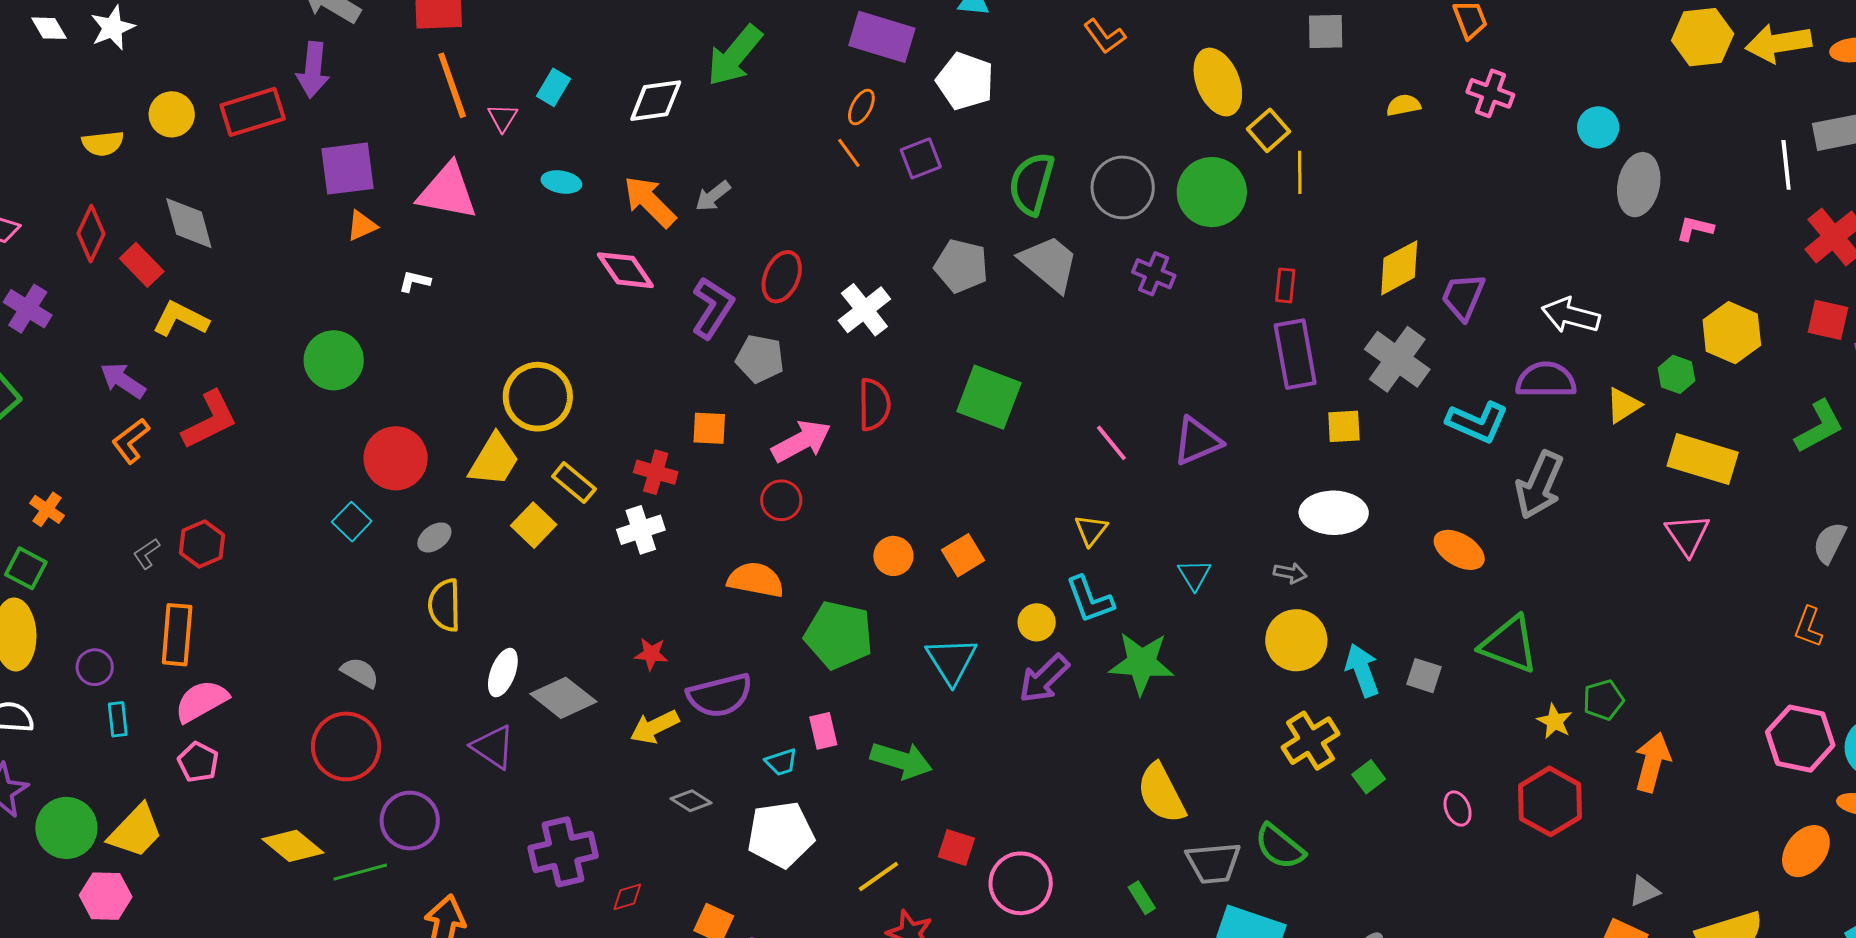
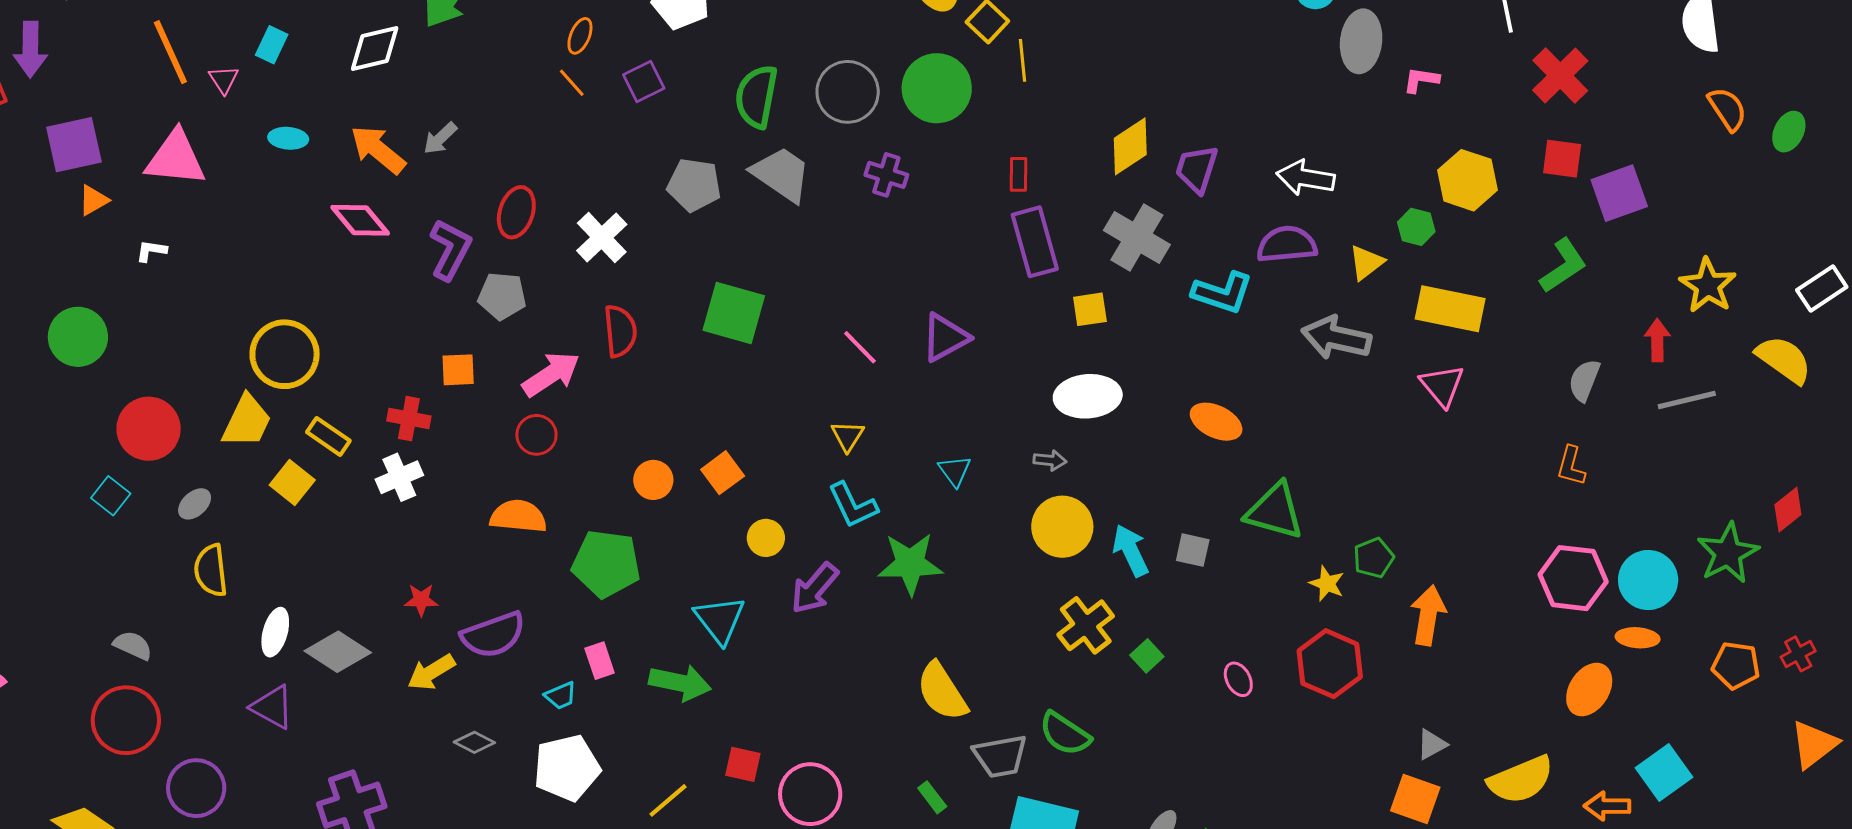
gray arrow: (1539, 485) -> (1336, 338), moved, turned 84
yellow circle: (1037, 622) -> (766, 538), moved
cyan triangle: (951, 661) -> (720, 620), moved

